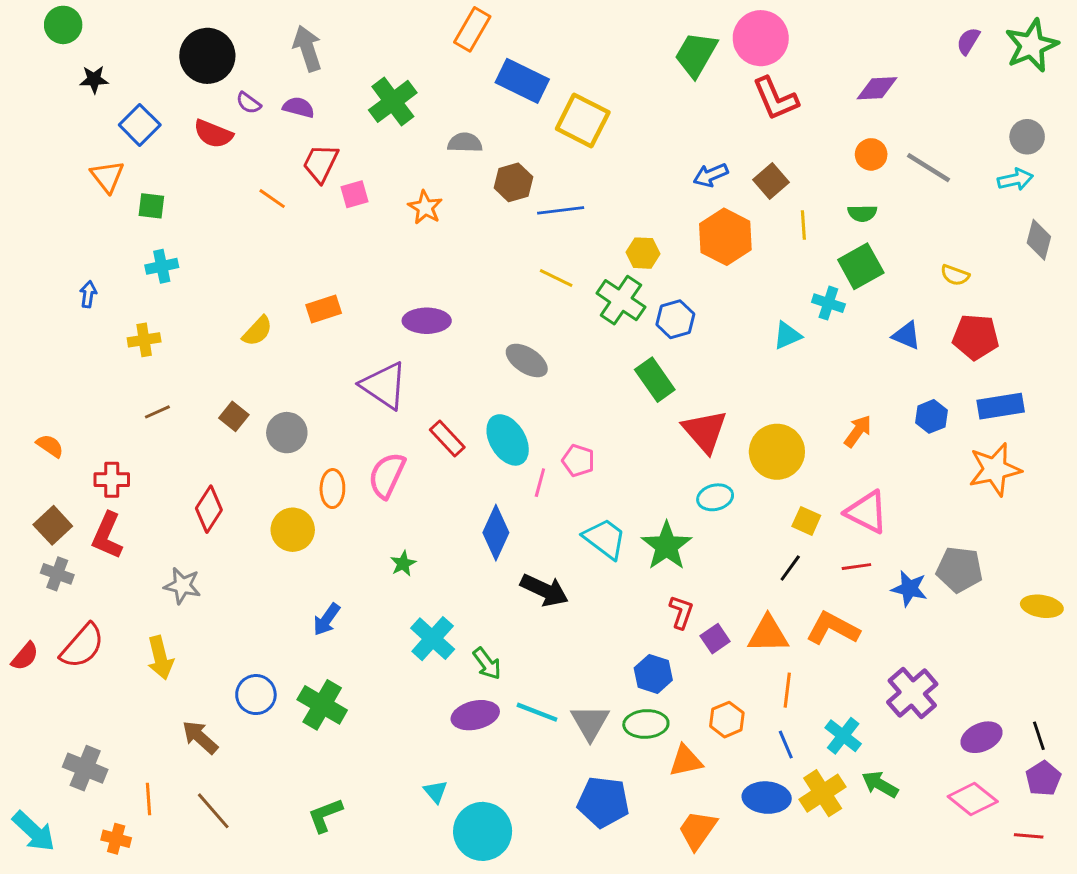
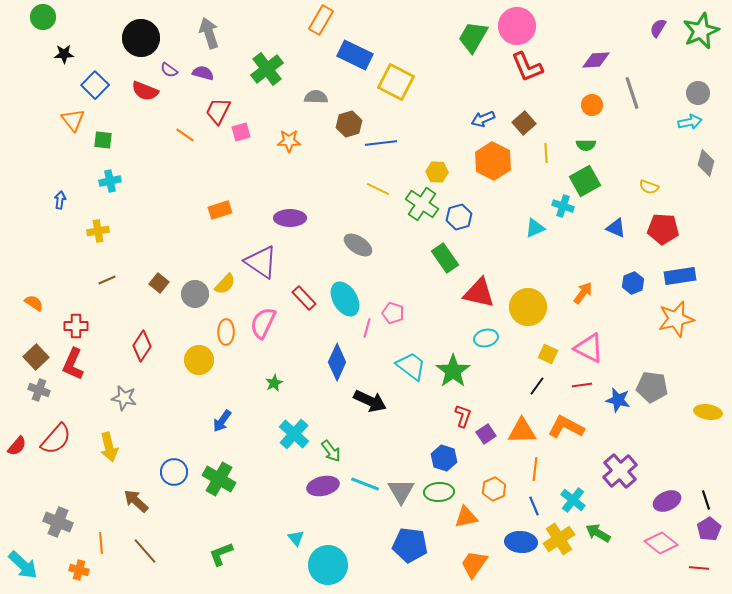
gray line: (929, 168) -> (632, 93), moved, turned 40
orange star: (425, 207) -> (289, 141), turned -30
yellow semicircle: (257, 331) -> (225, 284), moved
red triangle: (705, 431) -> (479, 293), turned -36

